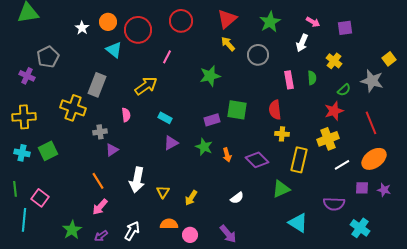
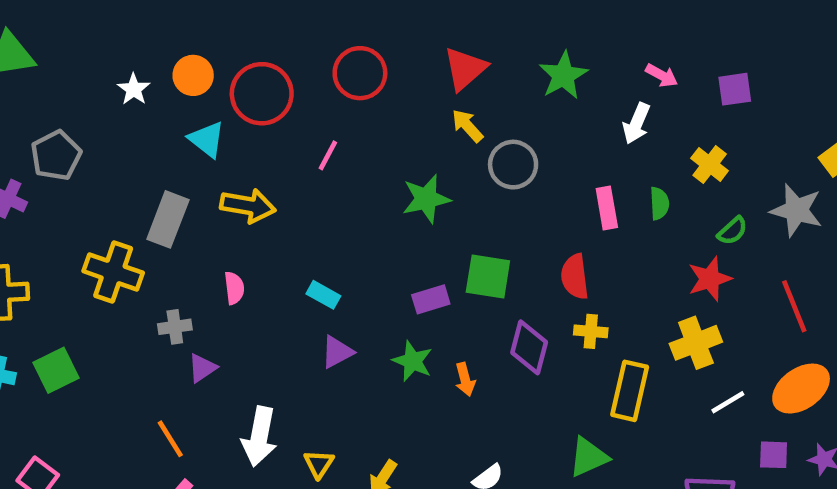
gray circle: (258, 55) -> (513, 165), moved
yellow arrow: (146, 86) -> (248, 206), moved, turned 45
purple diamond: (257, 160) -> (529, 347), moved, turned 60

